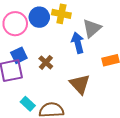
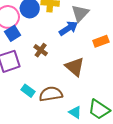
blue arrow: (78, 43) -> (68, 28), turned 78
blue square: (19, 55) -> (13, 33), moved

